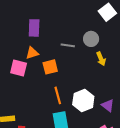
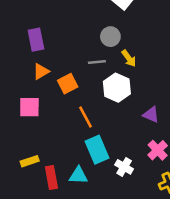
gray line: (68, 45) -> (97, 62), moved
pink square: (19, 68) -> (29, 107), moved
white hexagon: (83, 100) -> (117, 88), moved

